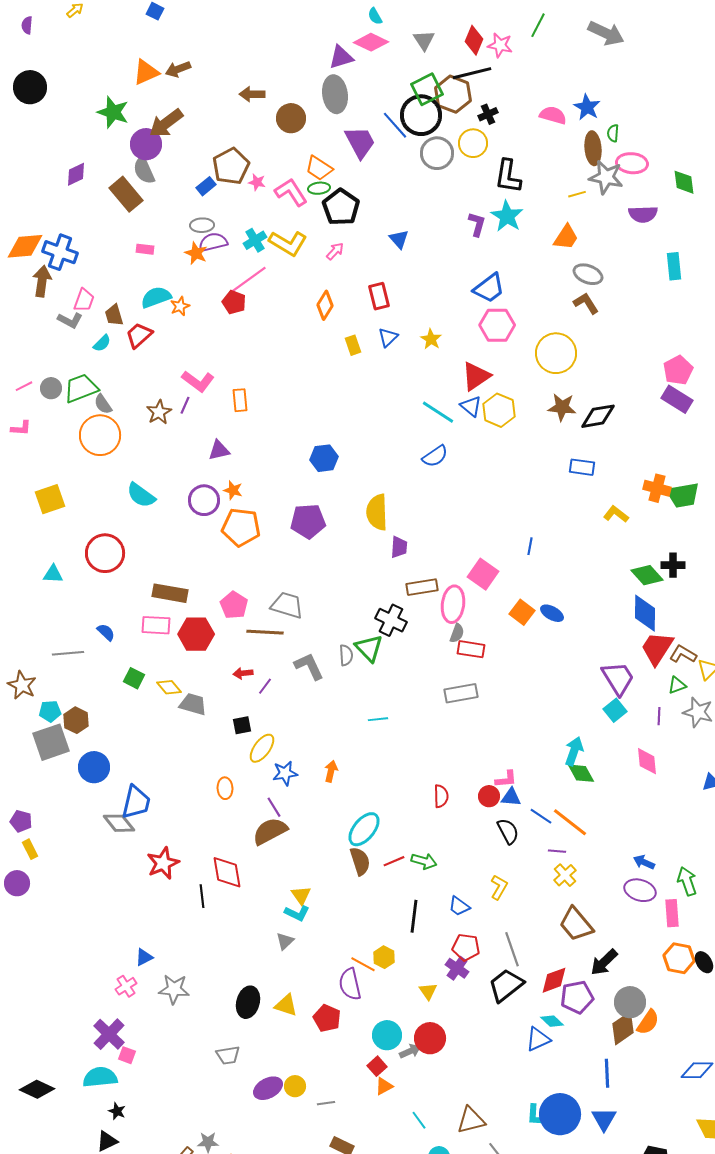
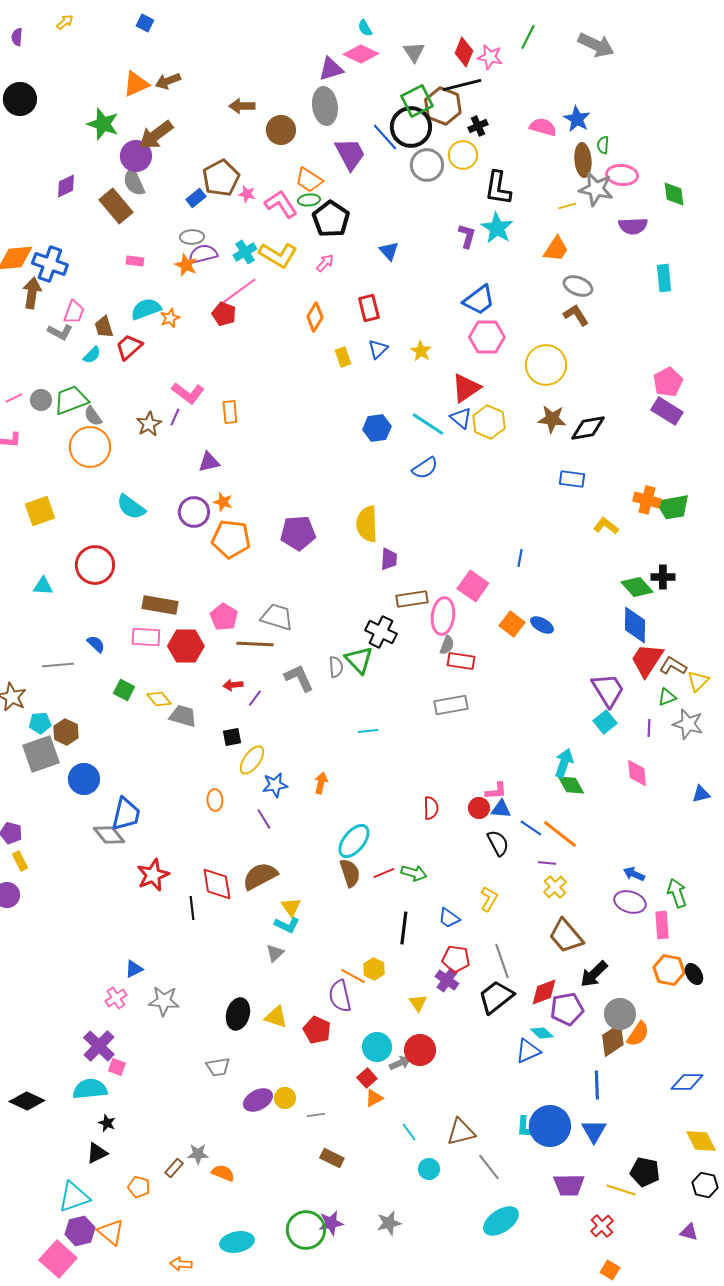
blue hexagon: (324, 458) -> (377, 428), moved
brown semicircle: (270, 831) -> (260, 876), moved

